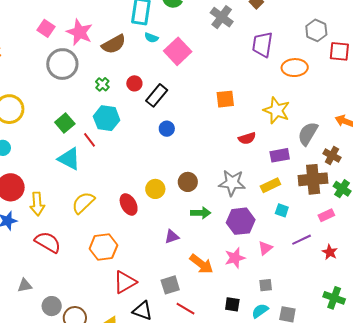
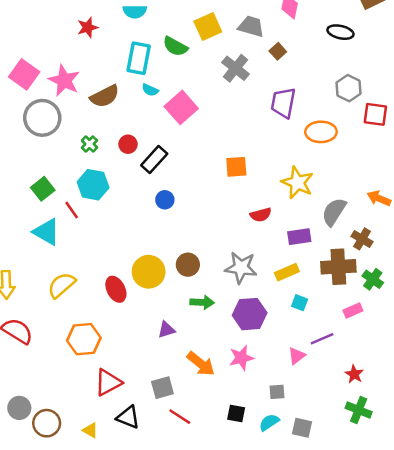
pink square: (46, 28) -> (24, 74), size x1.4
yellow circle: (155, 189) -> (149, 272), size x1.4
pink triangle: (265, 248) -> (297, 356), moved
red star: (330, 252) -> (354, 374), moved

